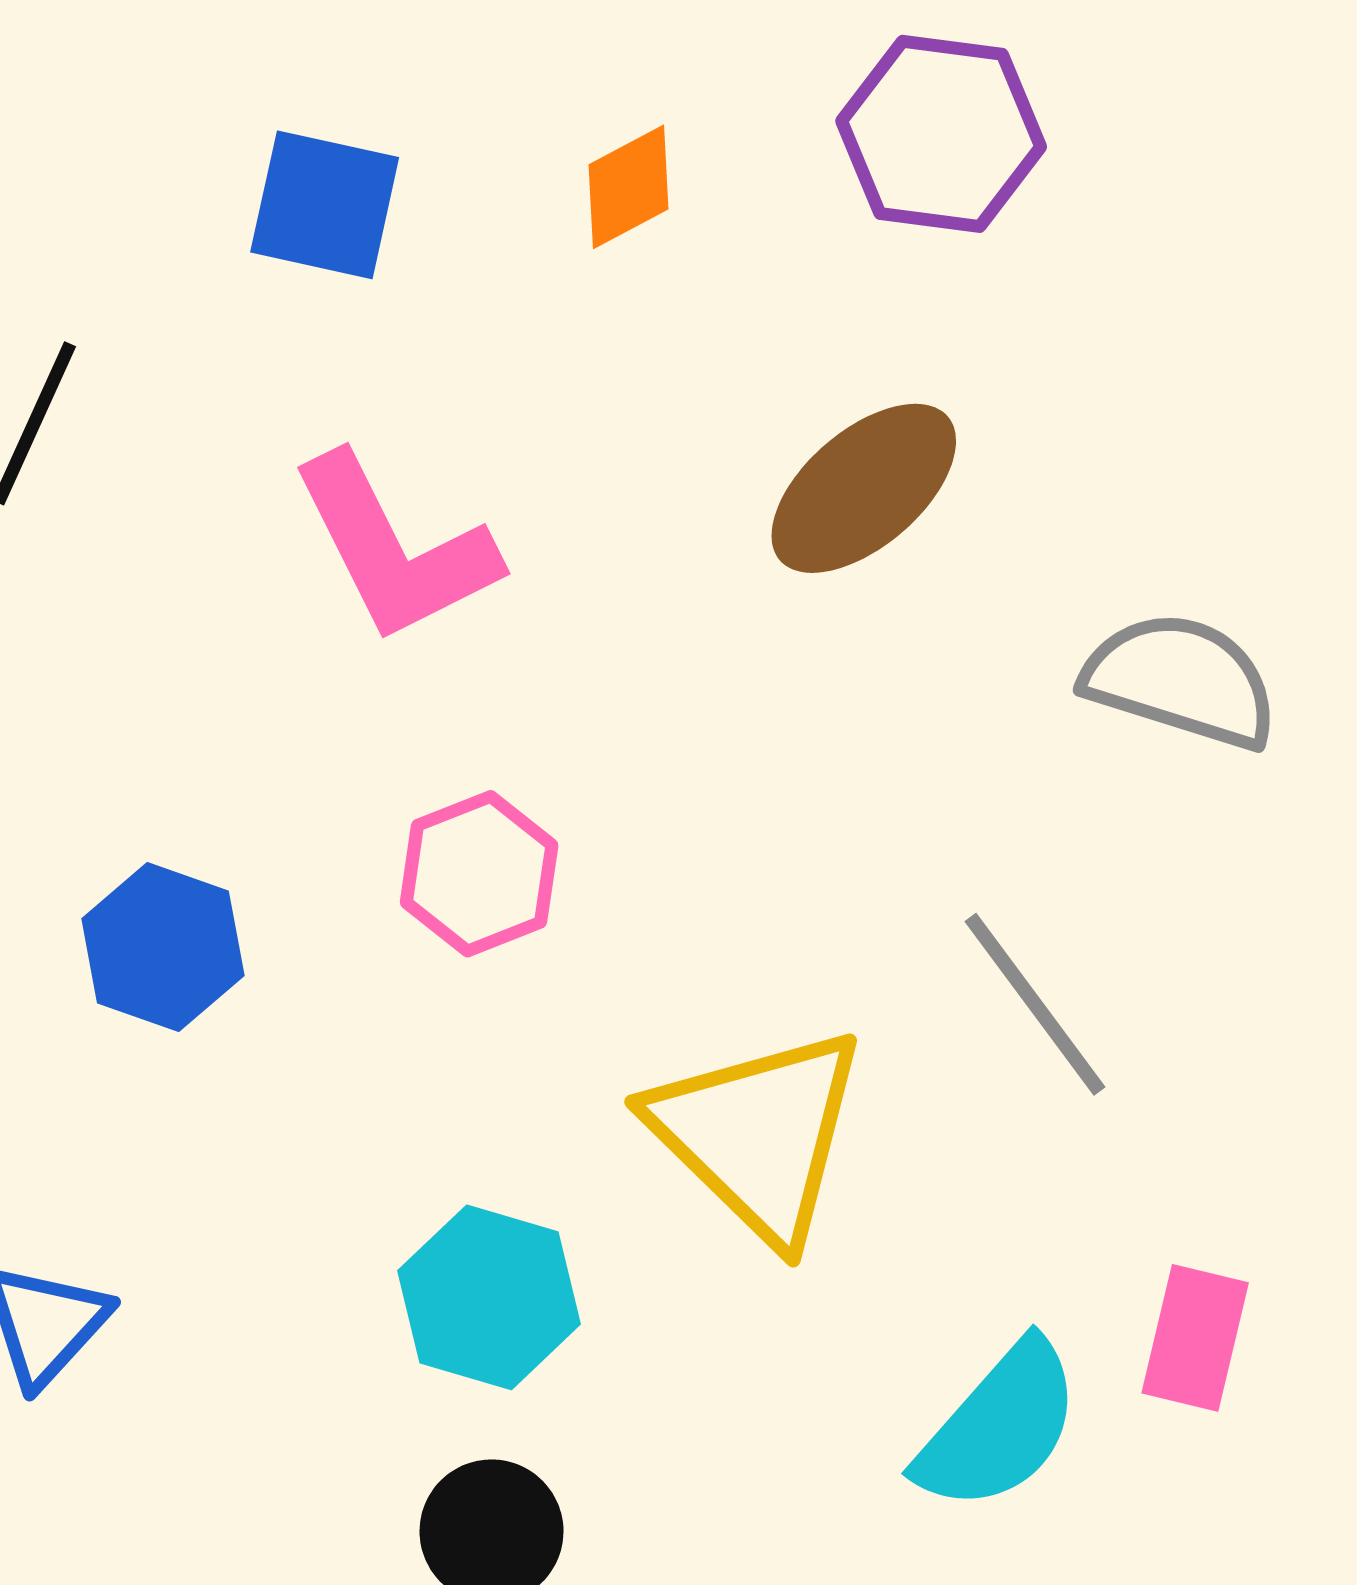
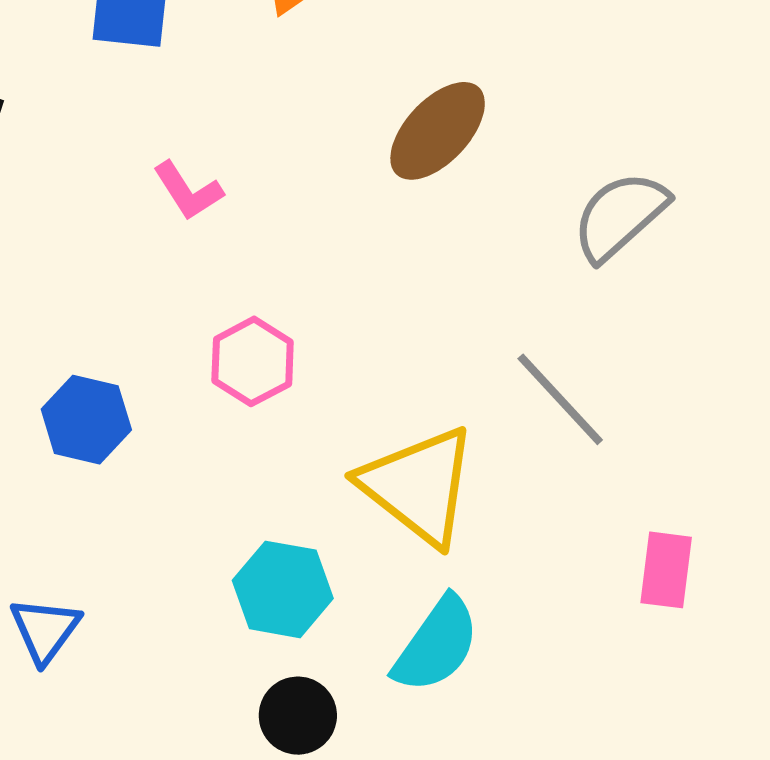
pink L-shape: (395, 549) -> (188, 191), size x0.6
gray semicircle: (1181, 680) -> (620, 216), turned -53
cyan semicircle: (999, 1427) -> (436, 645), moved

